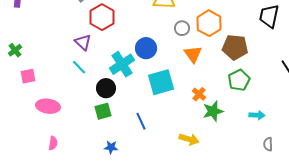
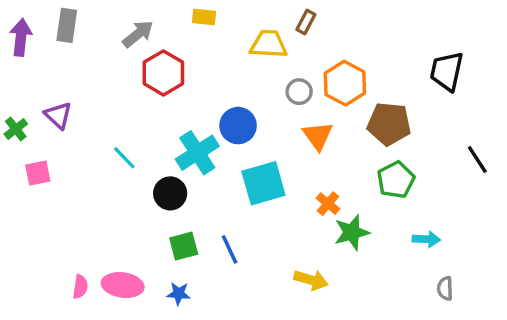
purple triangle: (83, 42) -> (58, 115), moved
pink ellipse: (48, 106) -> (123, 285), moved
green square: (103, 111) -> (184, 246), moved

